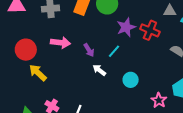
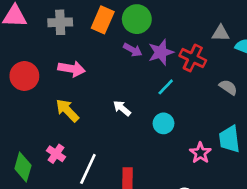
purple arrow: (89, 50) -> (133, 50), moved, turned -32
cyan line: (114, 51) -> (166, 87), moved
yellow arrow: (38, 73) -> (67, 110), moved

